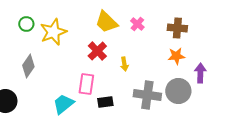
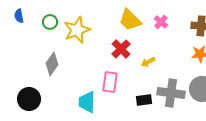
yellow arrow: (124, 64) -> (148, 62), turned 72
black rectangle: (105, 102) -> (144, 100), moved
cyan trapezoid: (63, 104) -> (87, 102), turned -50

